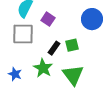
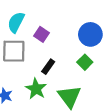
green square: (72, 45) -> (85, 62), moved, turned -32

